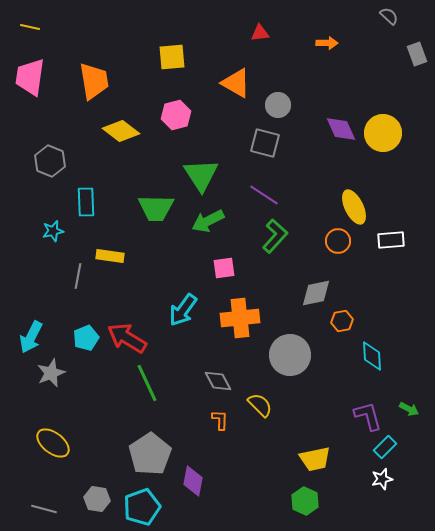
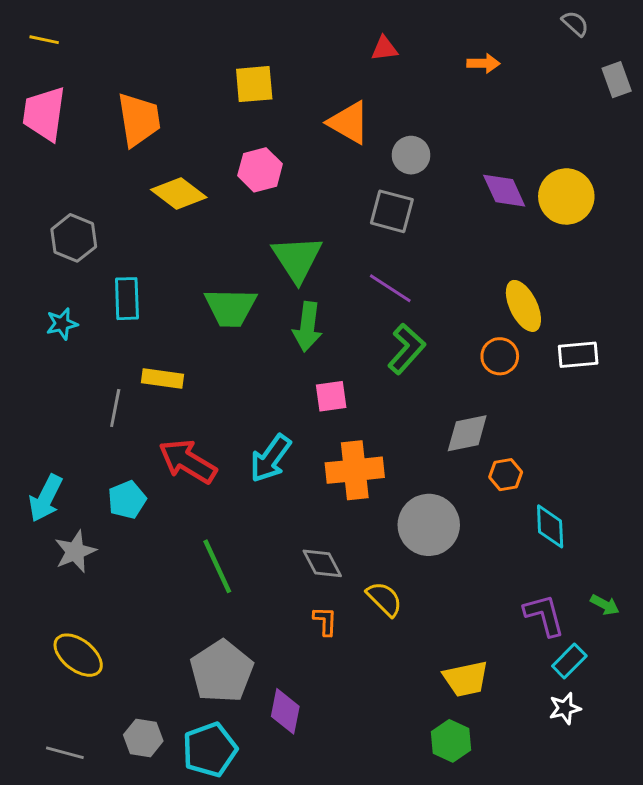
green arrow: (208, 221) -> (307, 327), turned -56
cyan star: (53, 231) -> (62, 324), moved
red arrow: (127, 338) -> (188, 461), moved

